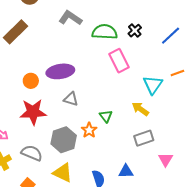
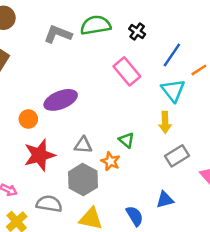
green semicircle: (105, 32) -> (96, 25), moved
blue line: (171, 36) -> (172, 55), moved
gray triangle: (71, 99) -> (83, 145), moved
yellow arrow: (140, 109) -> (165, 122), turned -114

